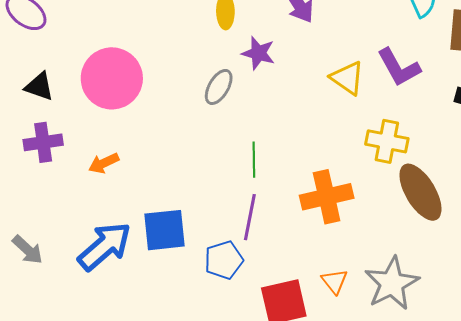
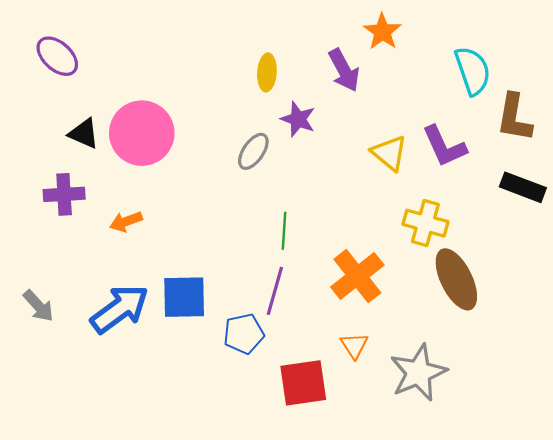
black triangle: (39, 86) -> (84, 133), moved
orange cross: (327, 197) -> (357, 276), turned -30
orange triangle: (335, 281) -> (354, 346), moved

